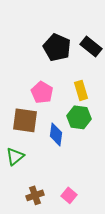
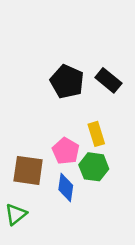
pink pentagon: (42, 92) -> (66, 151), moved

